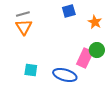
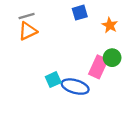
orange triangle: (24, 27) -> (28, 31), turned 36
cyan square: (31, 70) -> (53, 80), moved, turned -32

